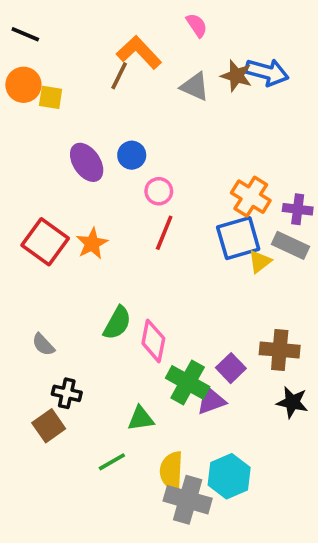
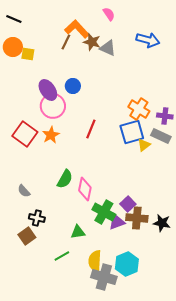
brown star: (236, 76) -> (92, 42), moved
pink circle: (159, 191) -> (53, 106), moved, size x1.6
brown cross: (280, 350) -> (137, 218), moved

